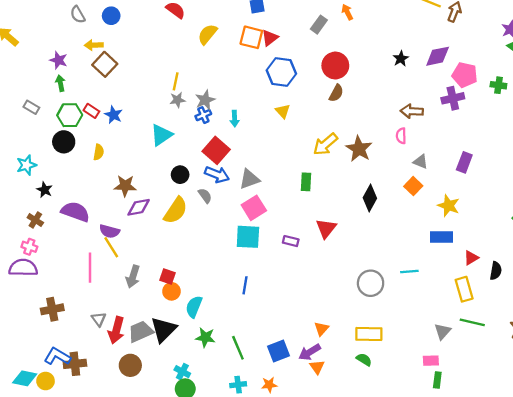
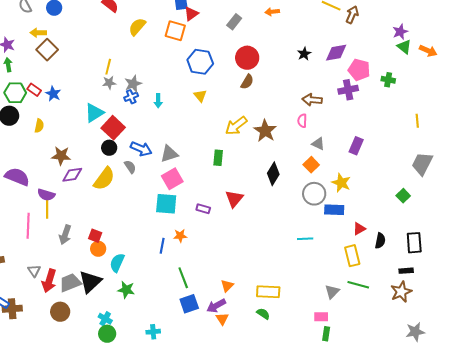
orange arrow: (347, 12) -> (272, 12), moved, turned -72
red triangle: (270, 38) -> (191, 14), moved
red square: (216, 150) -> (113, 128), moved
yellow line: (111, 247) -> (47, 209), turned 30
gray circle: (371, 283) -> (314, 194), moved
green line: (238, 348) -> (183, 278), moved
orange star: (269, 385) -> (180, 236), moved

